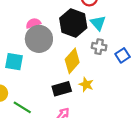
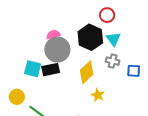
blue square: (123, 55) -> (134, 71), turned 32
black rectangle: (62, 89) -> (51, 70), moved

